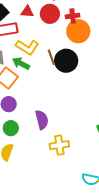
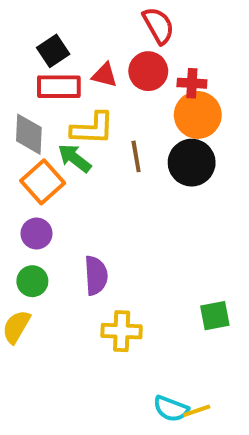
red triangle: (27, 12) -> (105, 75), moved
yellow L-shape: (27, 47) -> (92, 129), turned -40
black circle: (66, 61) -> (192, 163), moved

